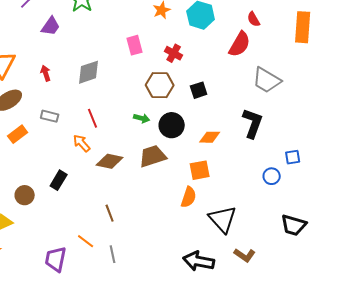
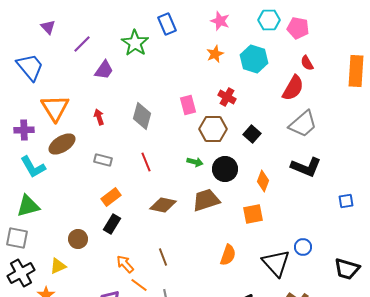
pink rectangle: (135, 45) -> (188, 105), moved
gray diamond: (89, 72) -> (142, 116), turned -56
gray trapezoid: (267, 80) -> (303, 124), moved, turned -72
black square: (199, 90) -> (252, 134), turned -30
black L-shape: (253, 123) -> (306, 167), turned 92
orange rectangle: (18, 134) -> (111, 197), moved
orange diamond: (210, 137) -> (263, 181), turned -70
orange arrow: (82, 143) -> (125, 264), moved
blue circle: (272, 176) -> (303, 247), moved
orange semicircle: (189, 197) -> (228, 255), moved

